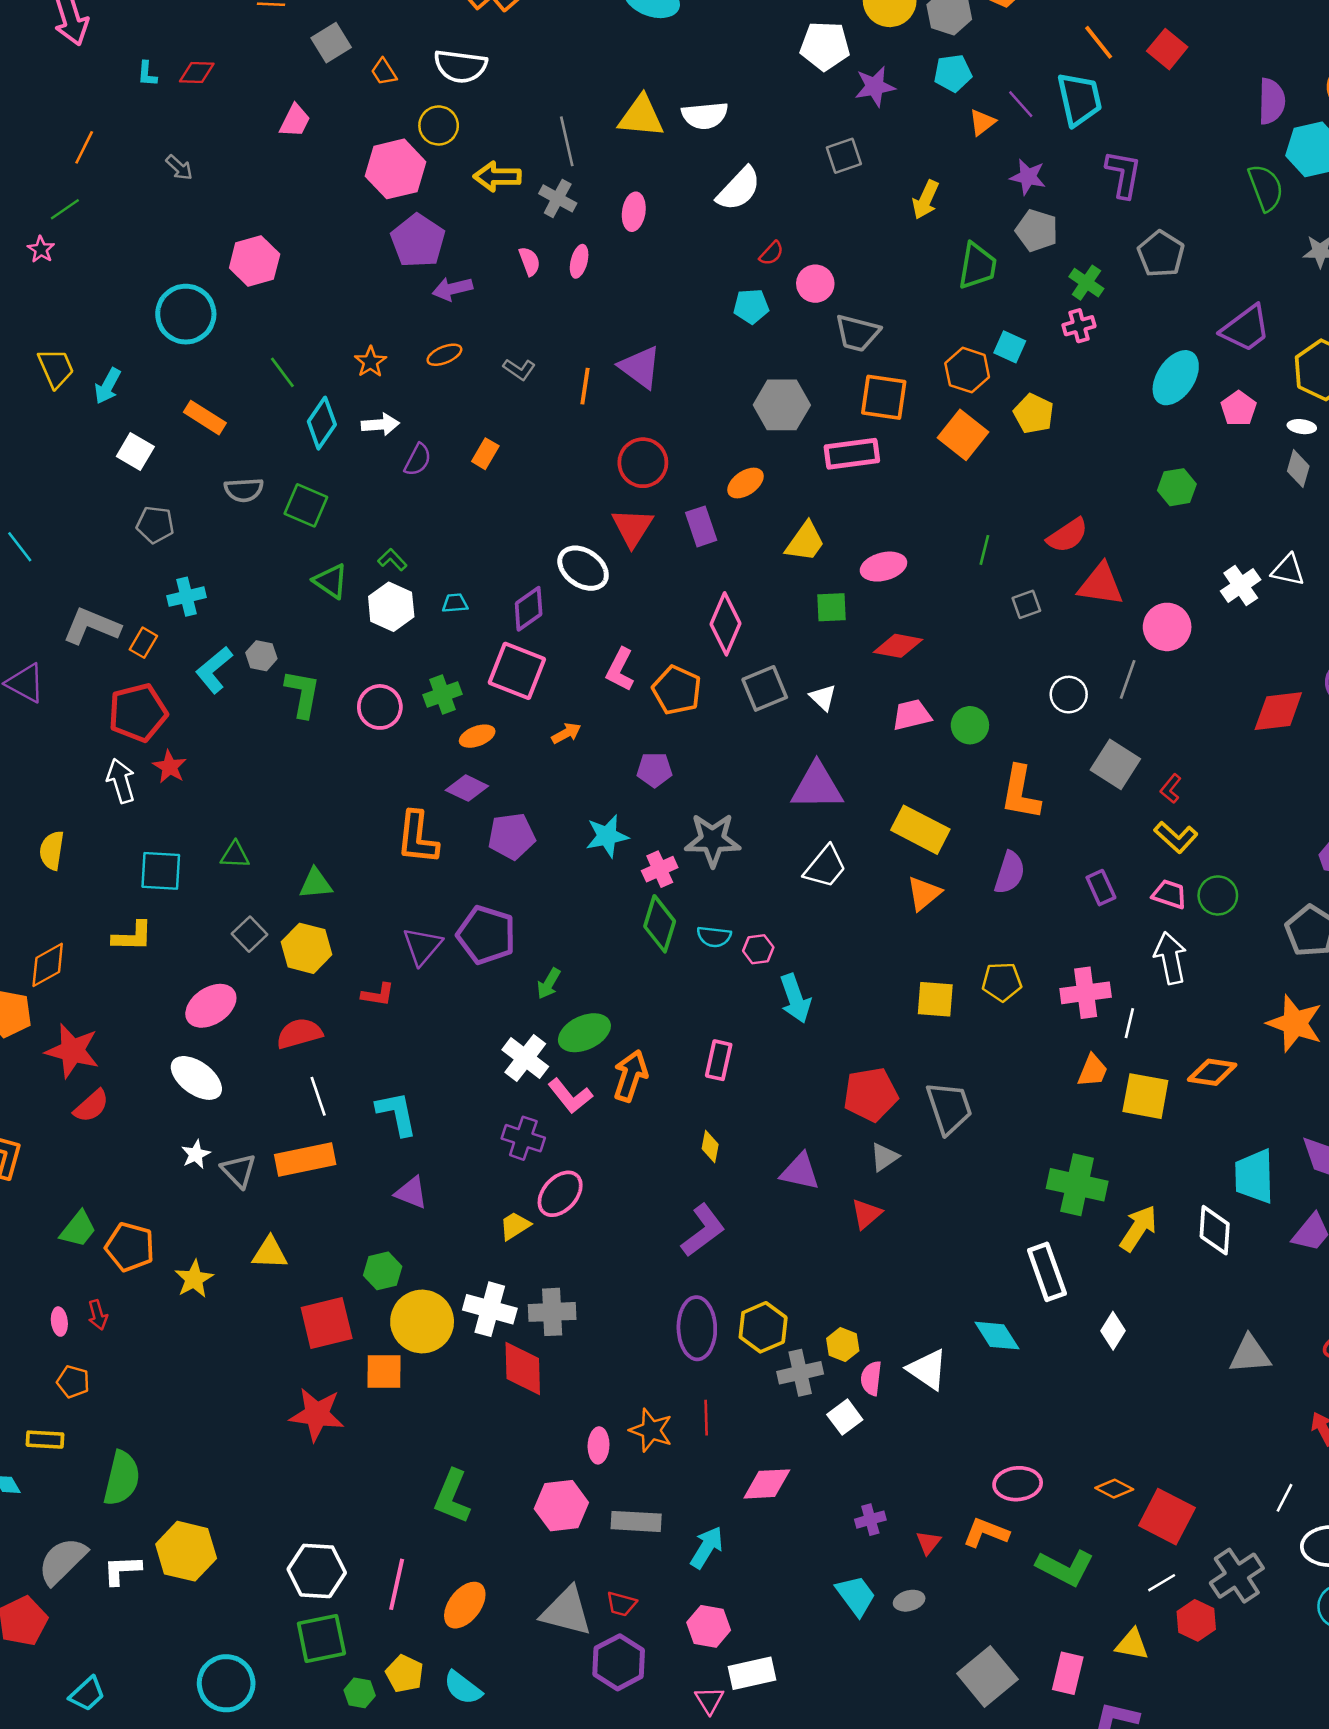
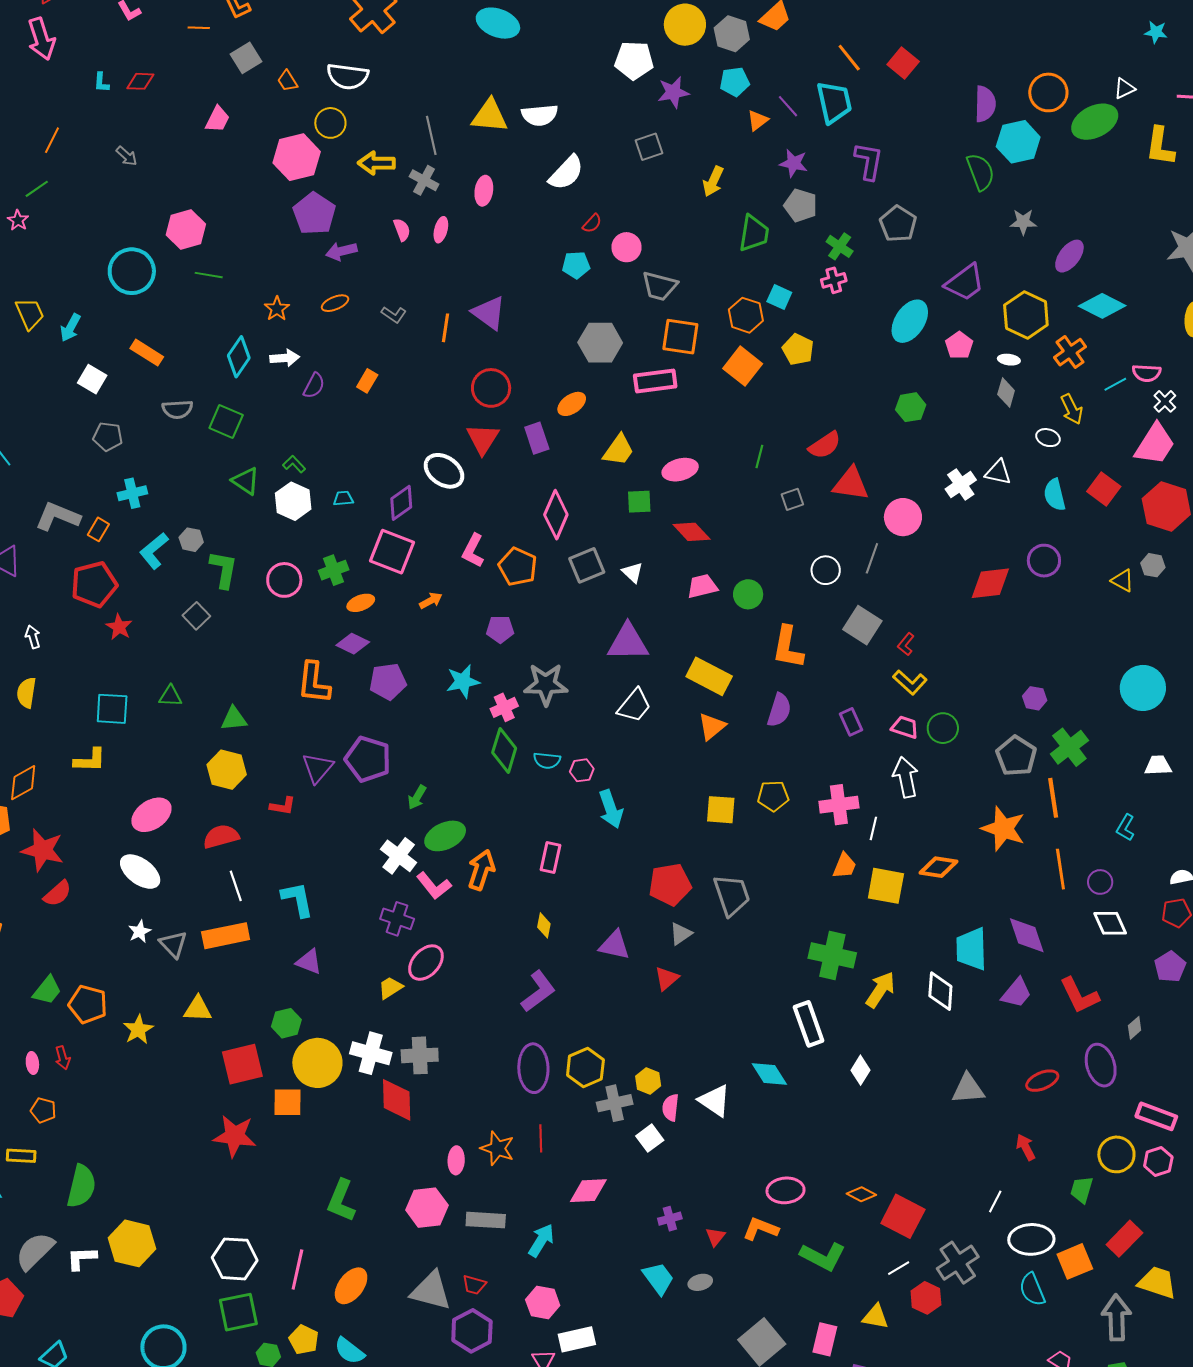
green line: (282, 372) -> (209, 275), moved, turned -44
red diamond: (898, 646) -> (692, 532), turned 36
white arrow: (121, 781) -> (33, 637), moved, size x0.7
gray square: (250, 934) -> (196, 616), moved

